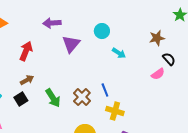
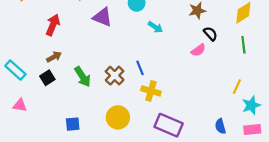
purple triangle: (71, 44) -> (102, 17), turned -48

